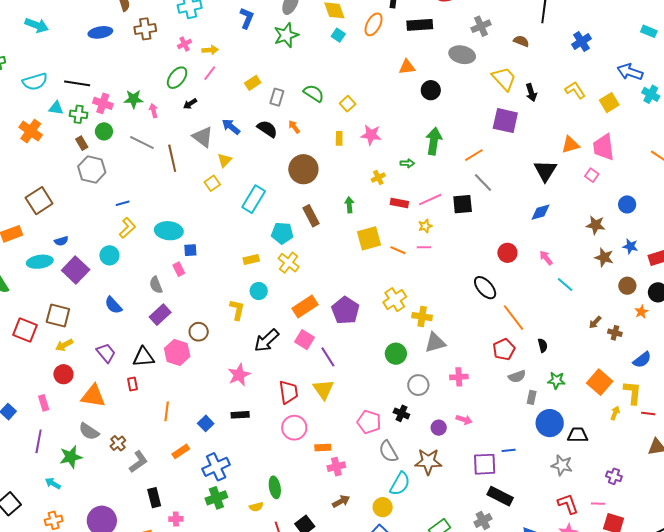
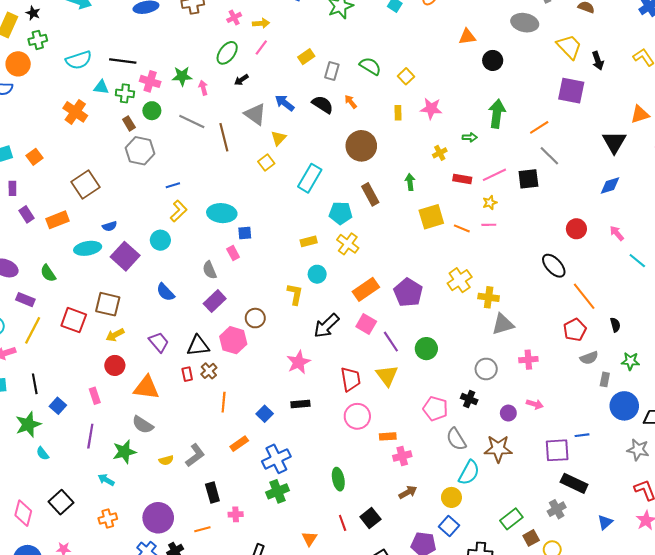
green circle: (396, 354) -> (426, 349), moved
brown cross: (118, 443) -> (209, 371), moved
yellow semicircle: (256, 507) -> (166, 460), moved

